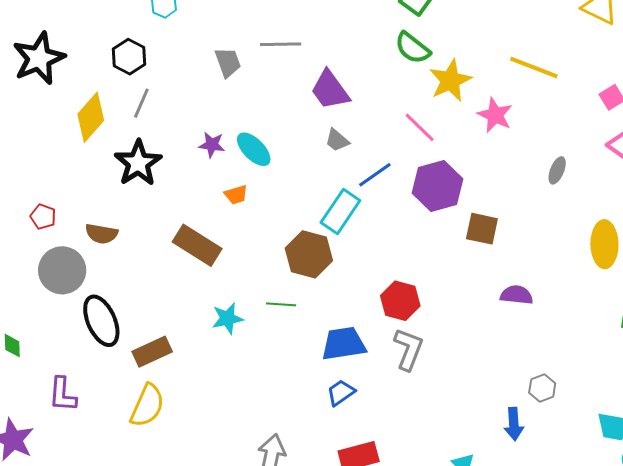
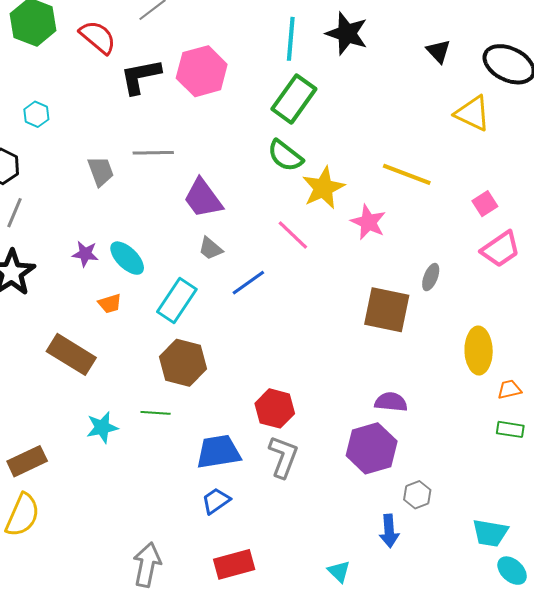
purple hexagon: (437, 186) -> (372, 448), moved
cyan rectangle: (340, 211) -> (177, 301), moved
brown square: (482, 229) -> (387, 310), moved, size x1.4

